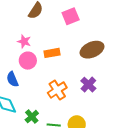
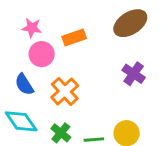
orange cross: (57, 90) -> (65, 91), moved

